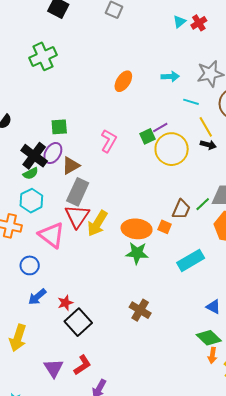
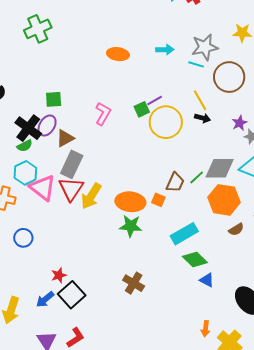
orange ellipse: (123, 81) -> (118, 54), turned 65
cyan line: (191, 102) -> (196, 64), moved
pink triangle: (52, 235) -> (43, 188), moved
blue arrow: (37, 297) -> (45, 299), moved
green diamond: (209, 338) -> (195, 259), moved

